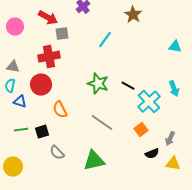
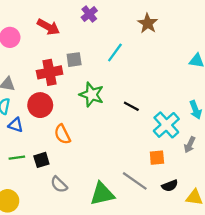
gray square: (62, 34) -> (74, 60), moved
green star: (98, 84) -> (92, 95), moved
black line: (128, 86) -> (131, 106), moved
gray line: (102, 123) -> (135, 181), moved
orange square: (141, 130) -> (157, 158), turned 32
gray arrow: (170, 139) -> (190, 145), moved

